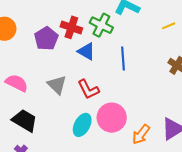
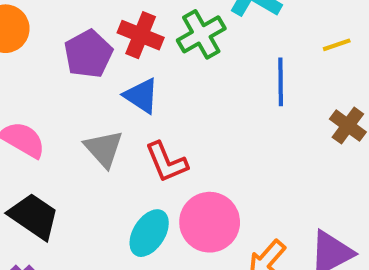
green cross: (101, 25) -> (201, 34), turned 30
blue triangle: (86, 51) -> (141, 96), moved
blue line: (123, 59) -> (281, 82), moved

